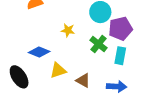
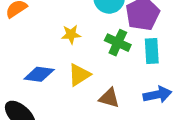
yellow triangle: (58, 70) -> (79, 75), moved

